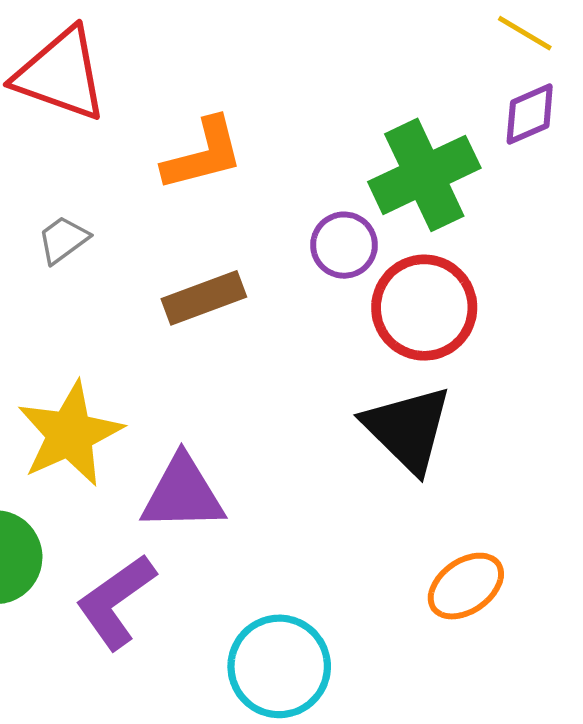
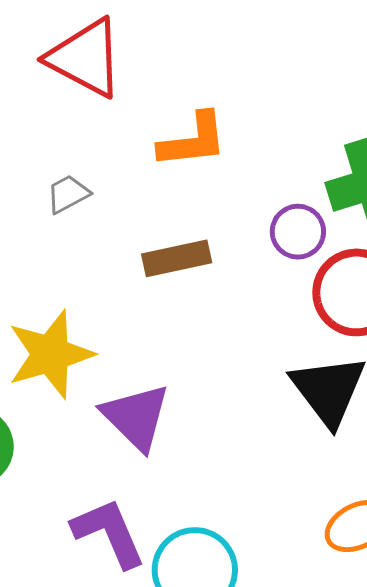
purple triangle: (183, 494) -> (136, 417), turned 38
purple L-shape: (116, 602) -> (109, 533), moved, turned 94

